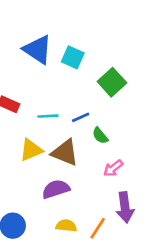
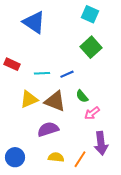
cyan square: (73, 57) -> (90, 14), moved
green semicircle: (100, 136) -> (82, 96), moved

